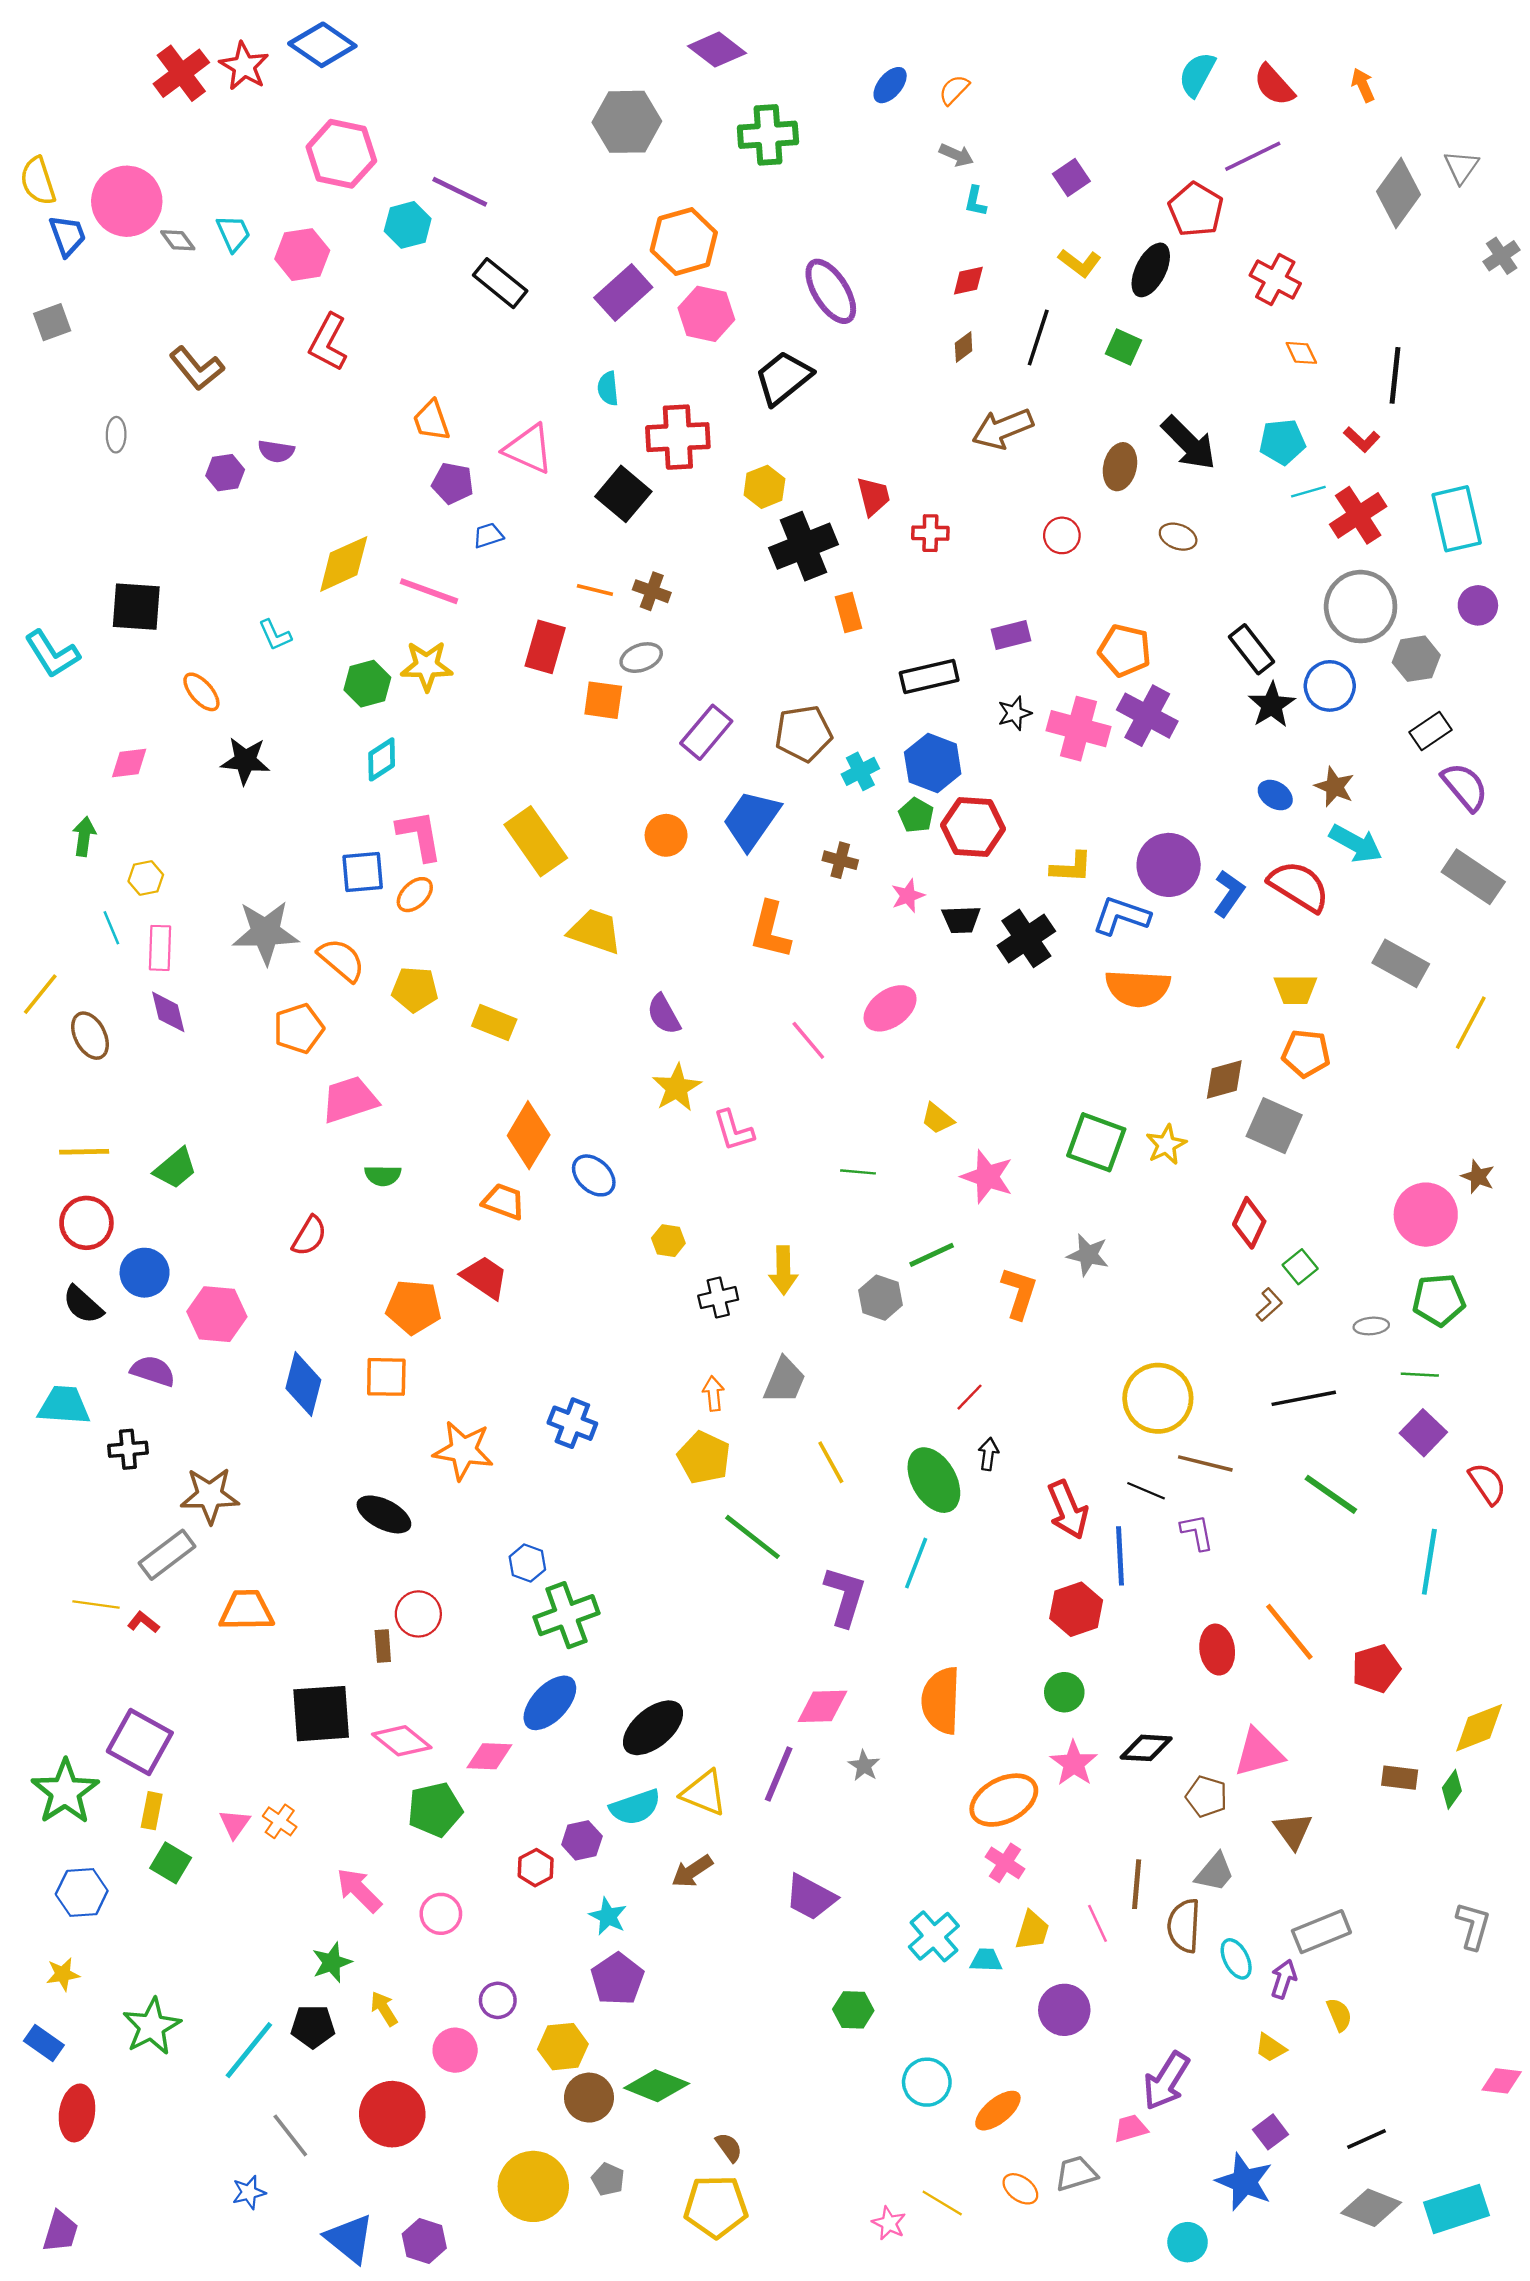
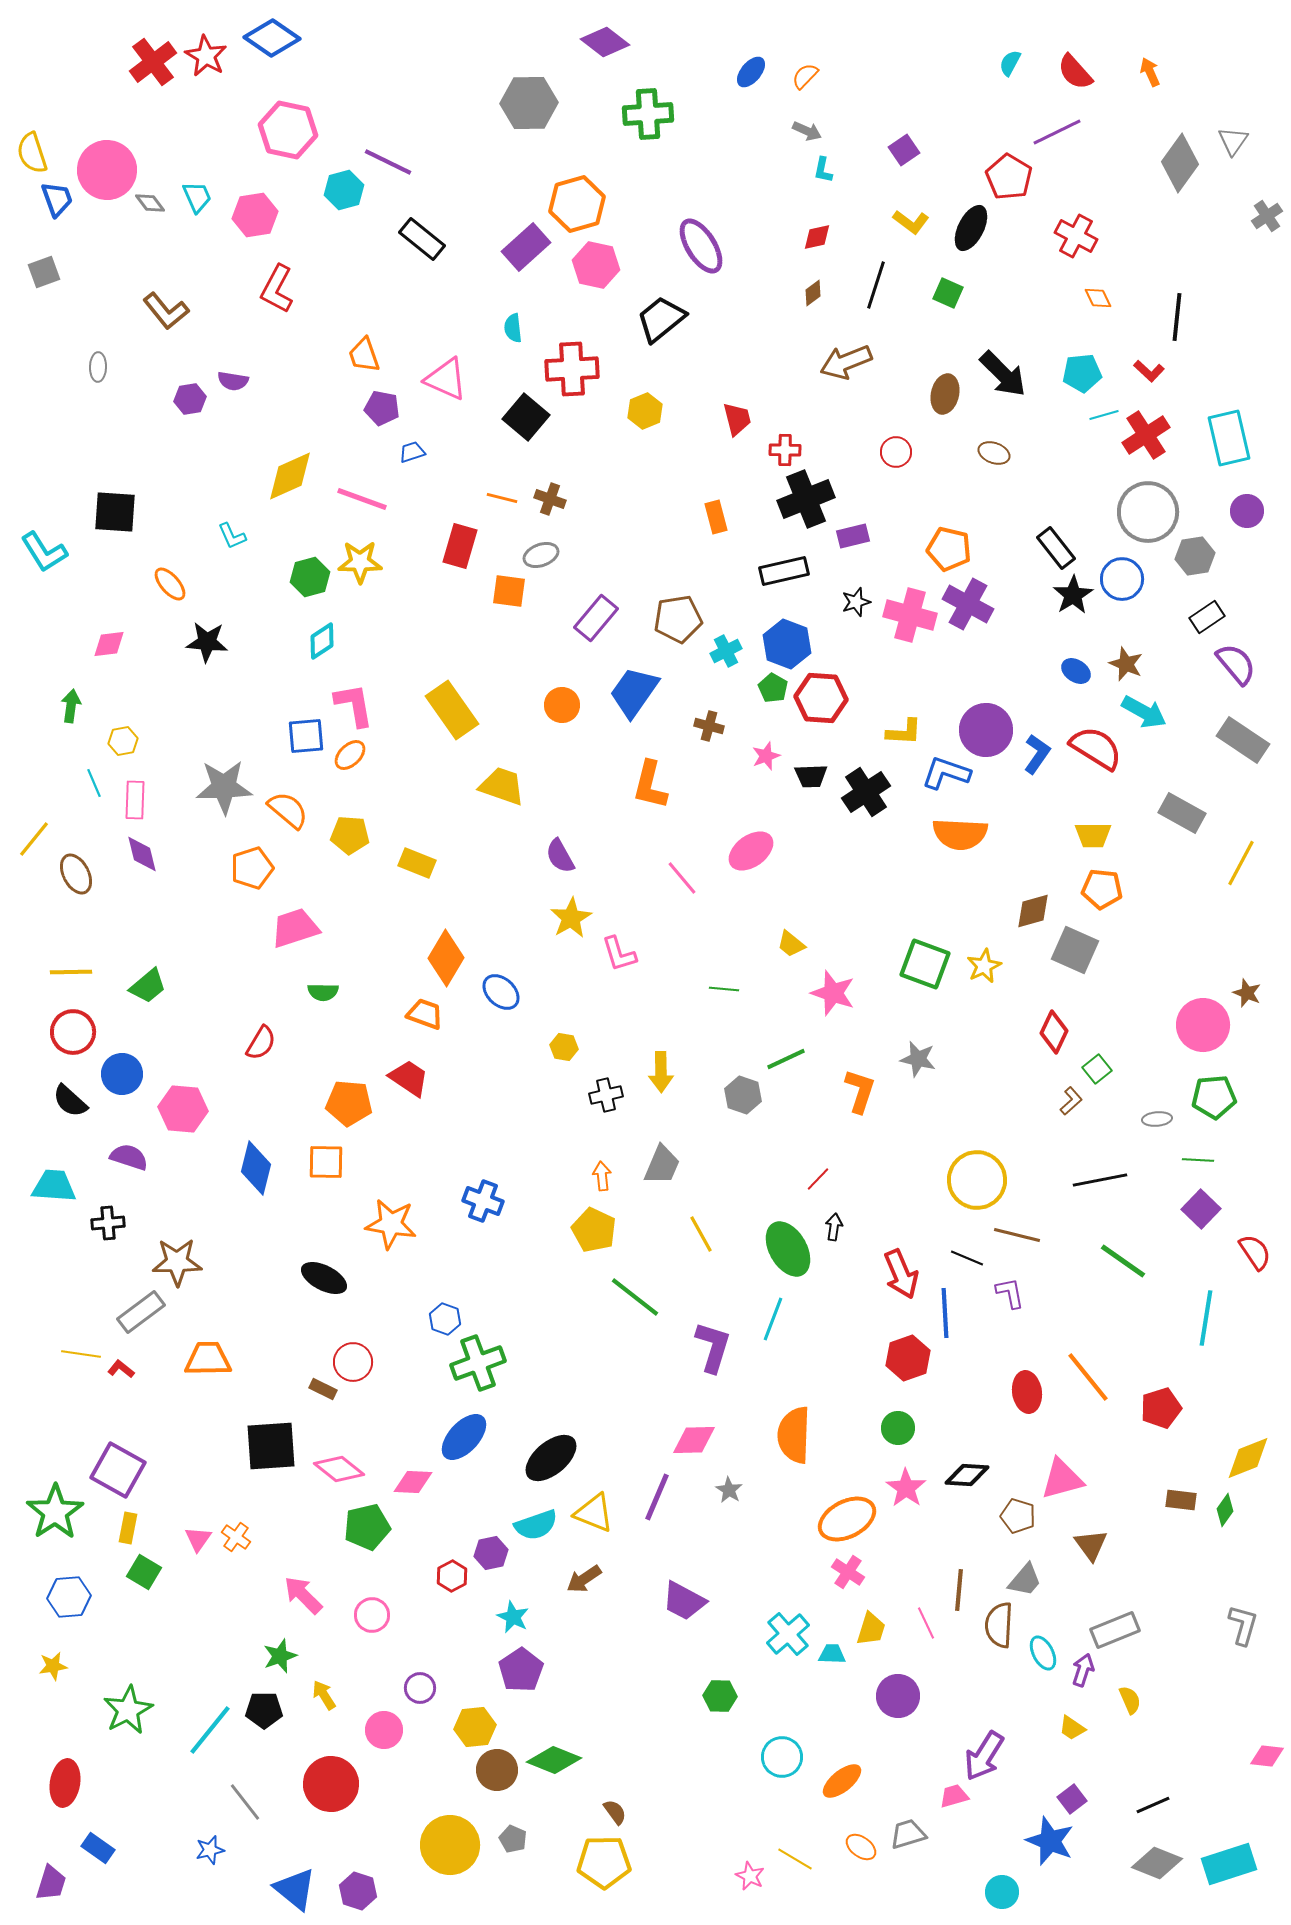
cyan semicircle: (1197, 74) -> (1010, 63), size x0.7
black cross: (804, 546) -> (806, 499), moved
brown rectangle: (383, 1646) -> (323, 1389), turned -60
blue rectangle: (44, 2043) -> (98, 1848), moved

